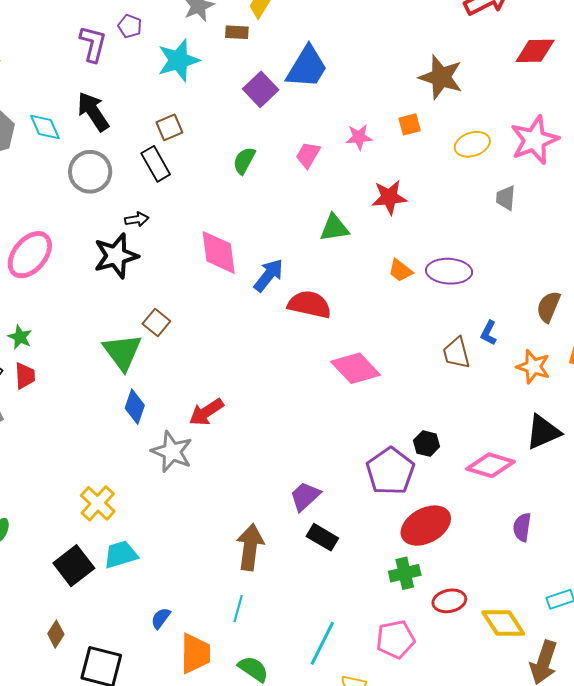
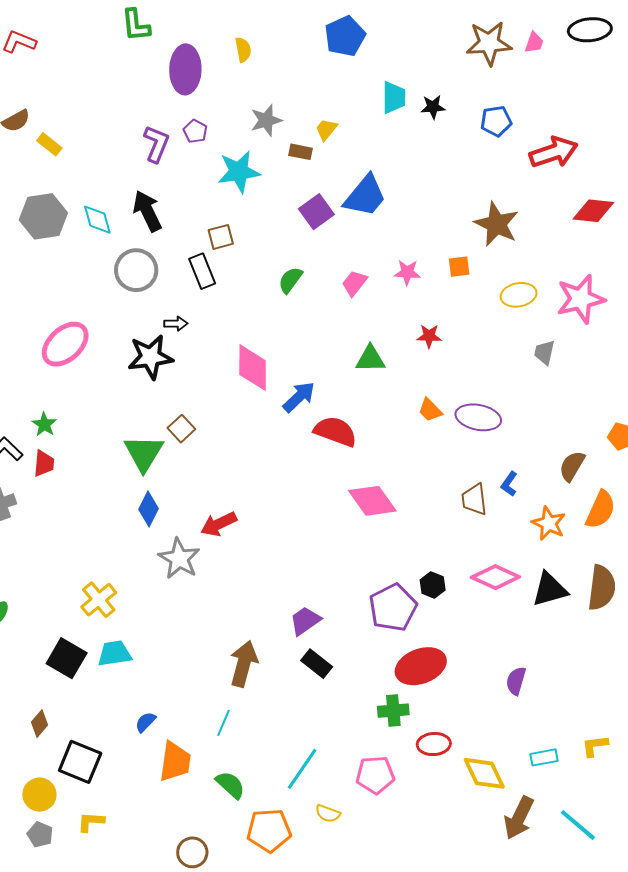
red star: (389, 197) -> (429, 336), size x0.7
pink diamond: (490, 465) -> (495, 577), moved
black square: (74, 566) -> (67, 658), turned -30

